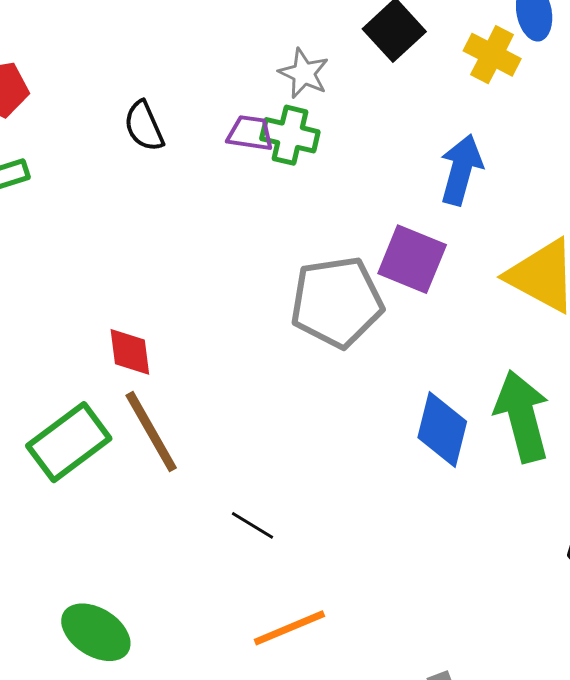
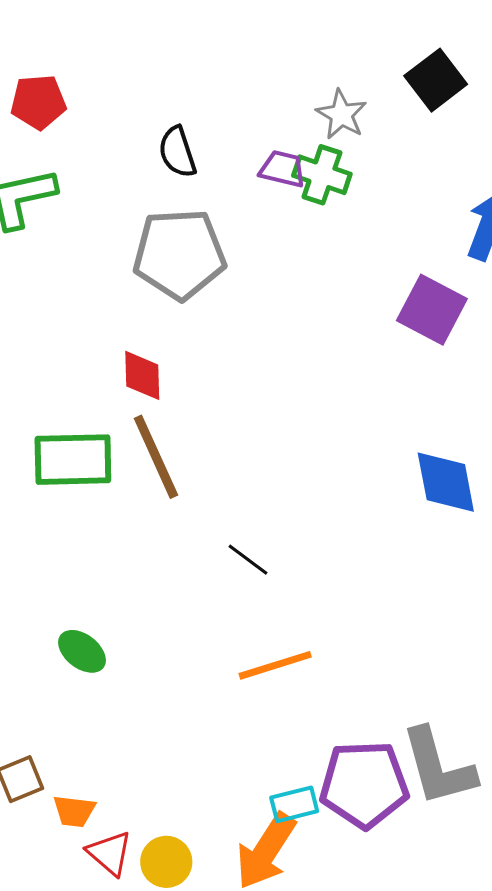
gray pentagon: (337, 302) -> (179, 254), moved
blue diamond: (442, 430) -> (446, 482), turned -30
green rectangle: (69, 442) -> (73, 460), turned 30
green ellipse: (96, 632) -> (82, 651), size x0.7

